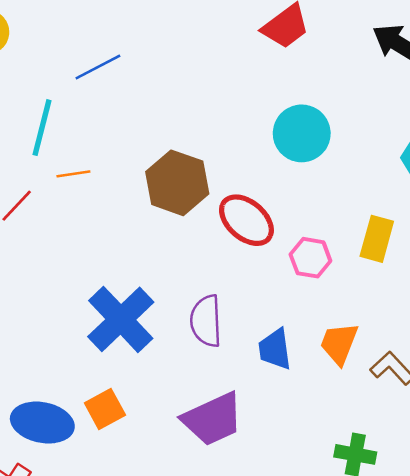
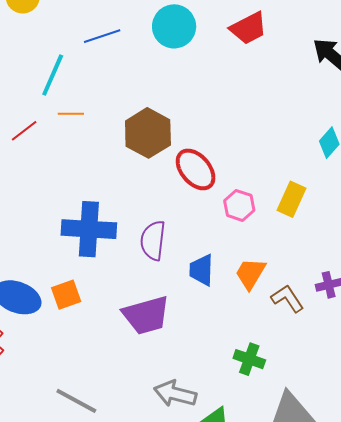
cyan circle: (302, 133) -> (174, 26), moved
blue cross: (121, 319) -> (89, 229), turned 38

